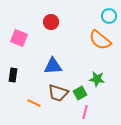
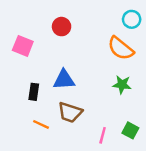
black rectangle: (13, 75) -> (34, 92), moved
green star: (97, 79) -> (122, 85), moved
green square: (80, 93) -> (130, 130), moved, turned -32

